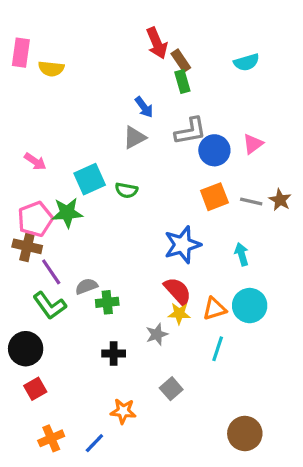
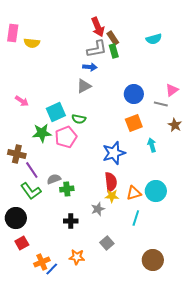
blue arrow: (144, 107) -> (90, 67), turned -48
gray L-shape: (190, 131) -> (97, 49), moved
pink triangle: (253, 144) -> (172, 90), moved
gray line: (251, 201) -> (161, 104), moved
pink pentagon: (35, 219) -> (66, 137), moved
cyan arrow: (242, 254) -> (152, 145), moved
red semicircle: (178, 291) -> (111, 182), turned 36
brown circle: (245, 434) -> (153, 260), moved
orange cross: (51, 438) -> (42, 262), moved
blue line: (94, 443) -> (52, 269), moved

